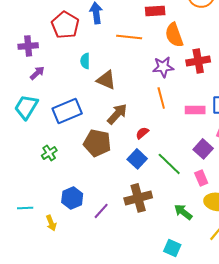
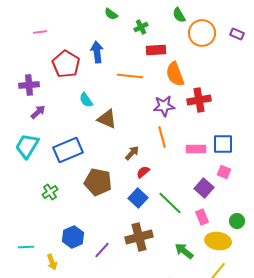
cyan semicircle: (85, 61) -> (86, 100), turned -35
brown arrow: (117, 114) -> (132, 153), moved, size x0.7

